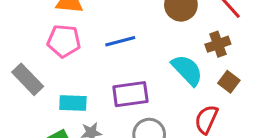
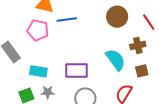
blue line: (120, 41) -> (67, 20), moved
brown square: (229, 82) -> (142, 71), turned 32

